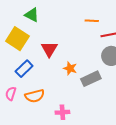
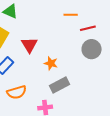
gray rectangle: (91, 79) -> (59, 85), moved

